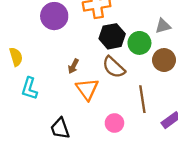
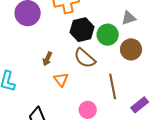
orange triangle: (87, 89) -> (61, 79), size x0.7

